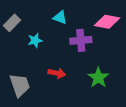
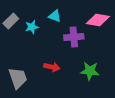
cyan star: (35, 40) -> (32, 27), moved
green star: (98, 78) -> (90, 71), turned -30

